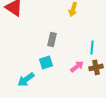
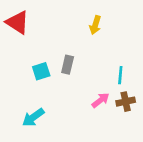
cyan square: (46, 62) -> (41, 71), moved

